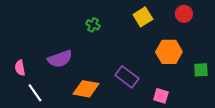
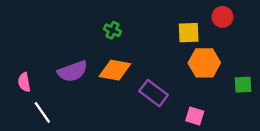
yellow square: (143, 17) -> (189, 33), moved, turned 30
orange diamond: (86, 89) -> (115, 70), moved

